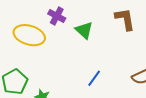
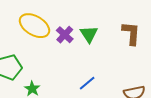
purple cross: (57, 16) -> (65, 35), moved

